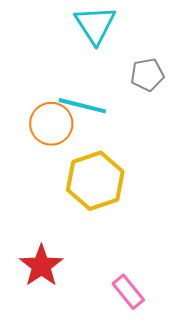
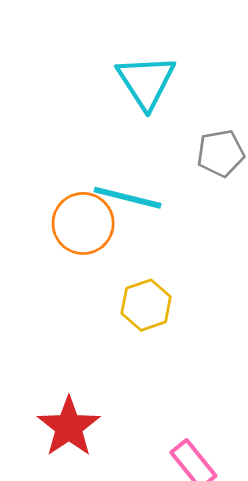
yellow hexagon: (95, 181) -> (146, 305), size x0.6

